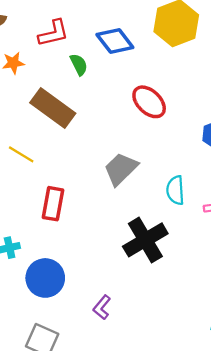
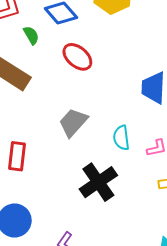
red ellipse: (149, 102) -> (77, 57), moved

